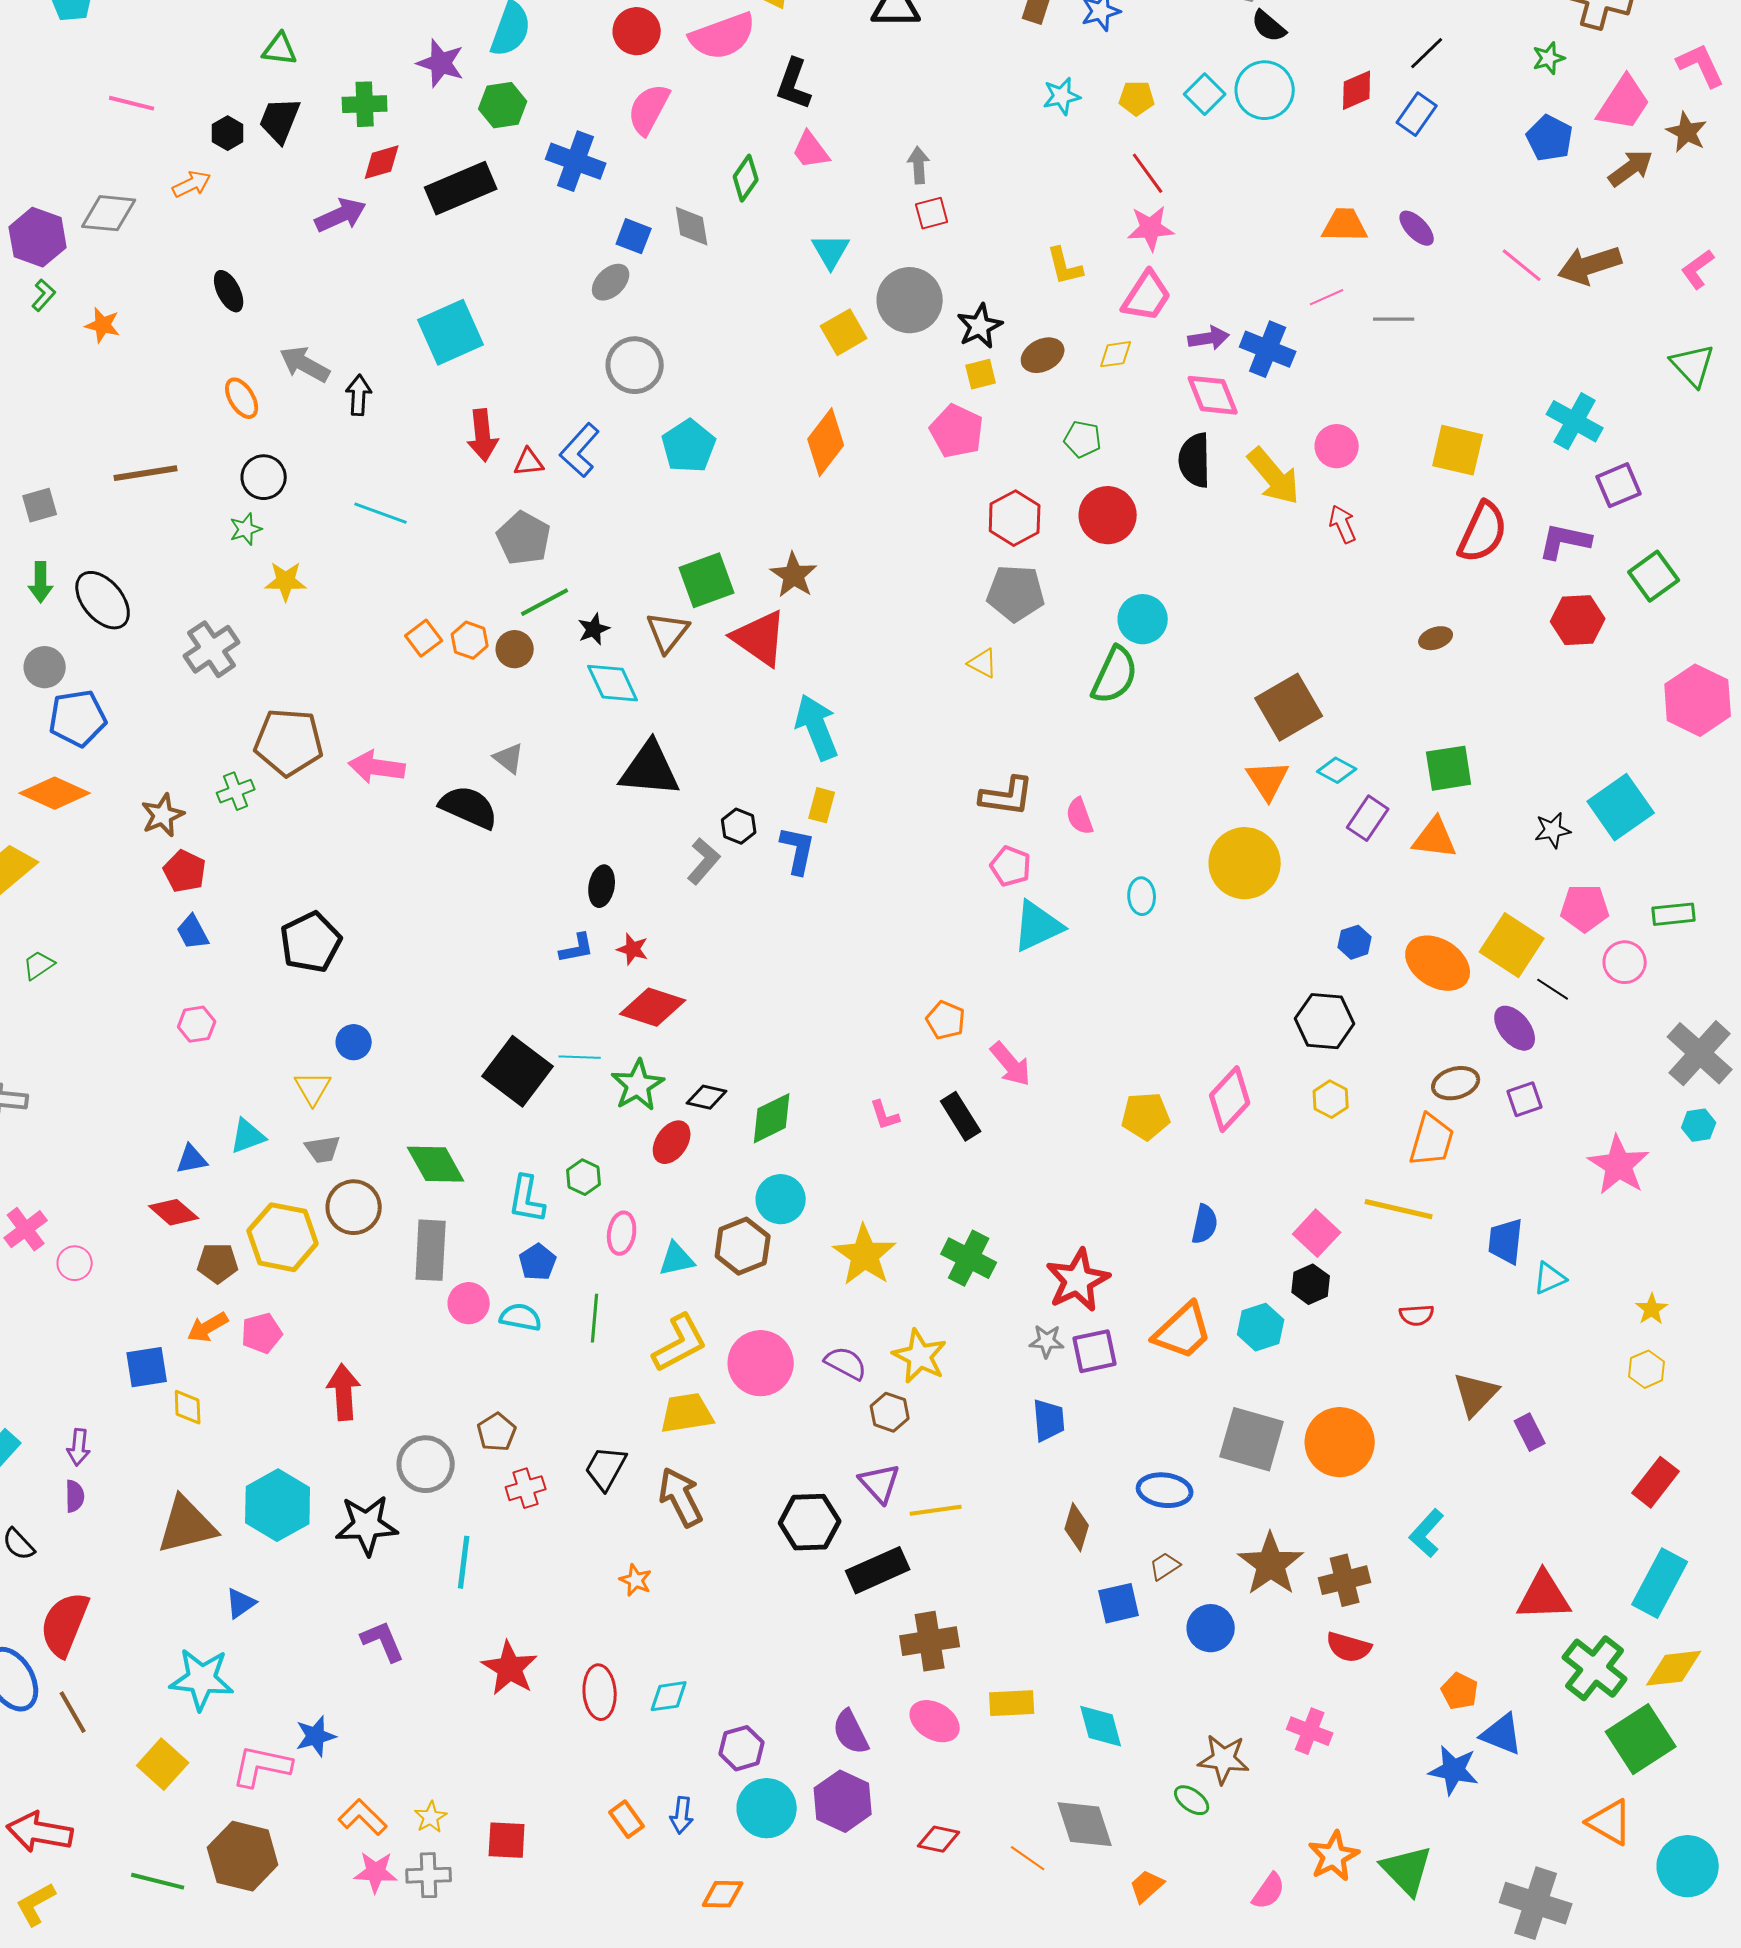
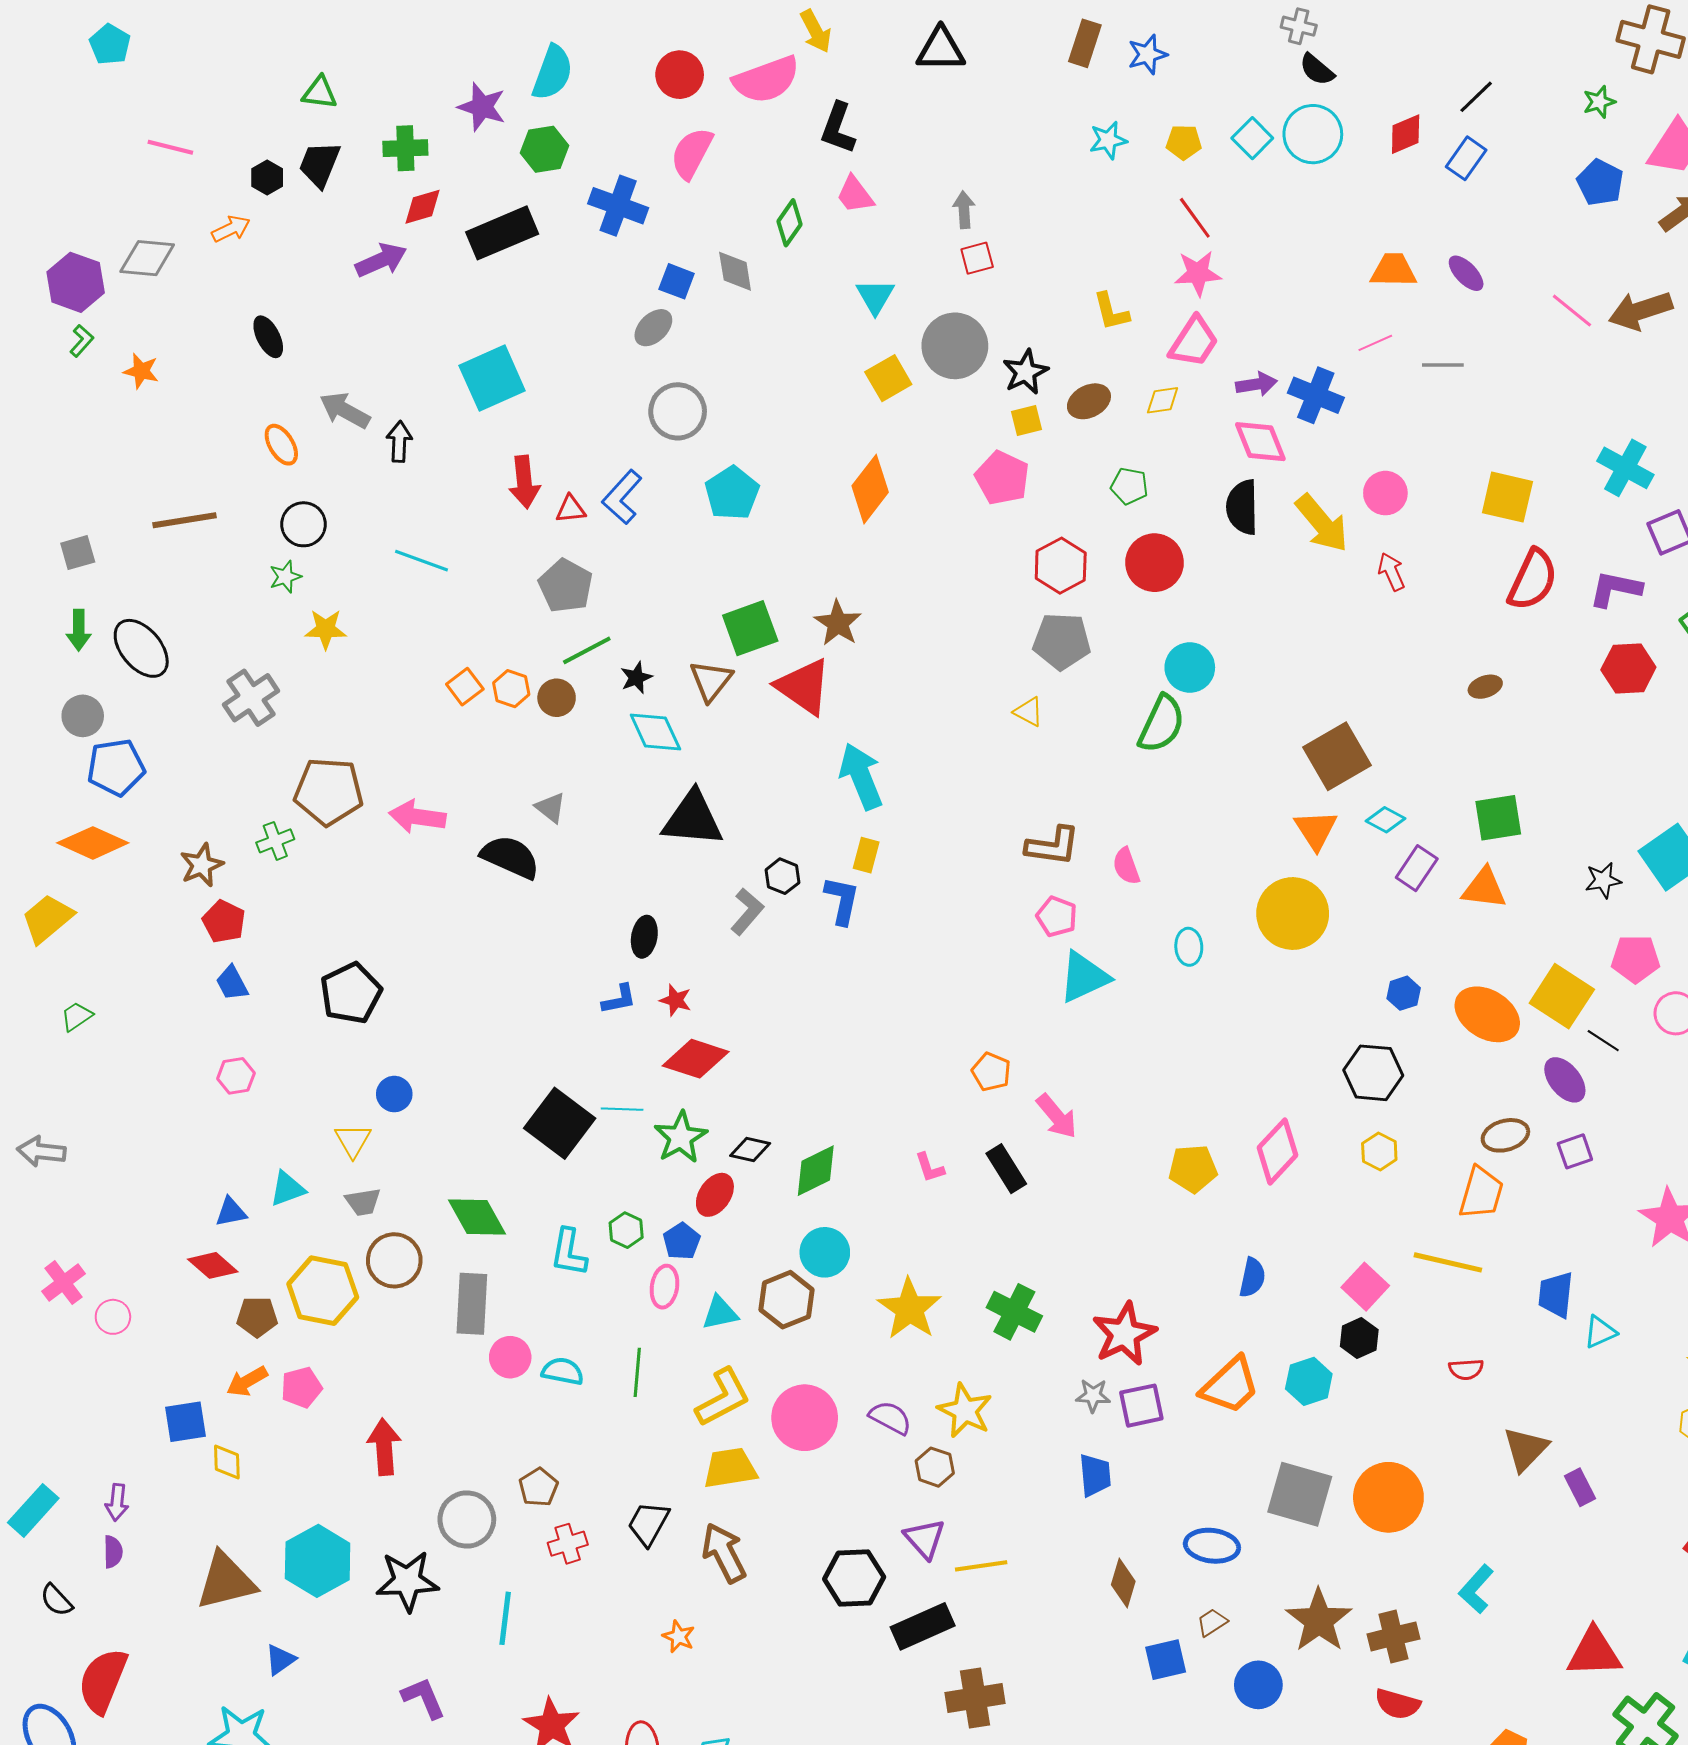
blue pentagon: (538, 1262) -> (682, 1241), moved

